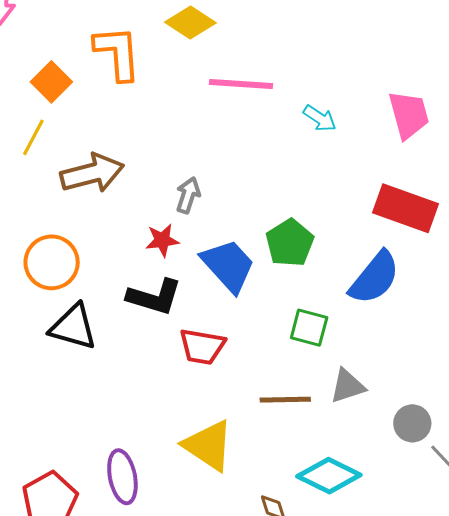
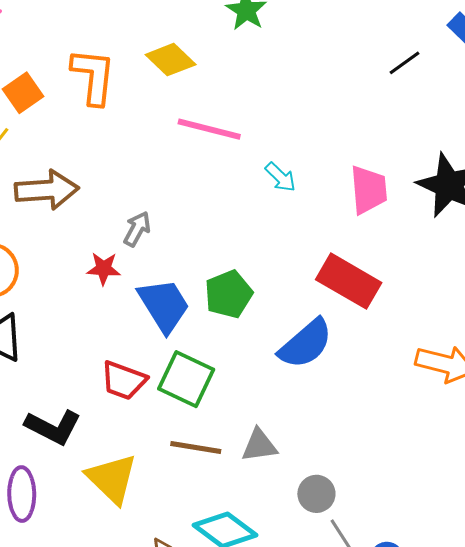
black L-shape: (154, 297) -> (53, 427), moved
green square: (309, 328) -> (186, 379), moved, size x1.4

